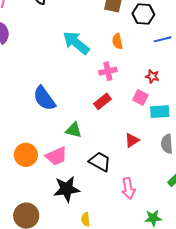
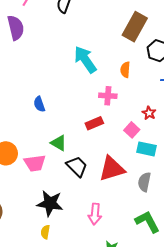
blue semicircle: (44, 98) -> (39, 104), size x0.6
red triangle: (132, 140) -> (112, 169), size x1.8
black trapezoid: (100, 162) -> (77, 166), moved
black star: (67, 189) -> (50, 203), moved

